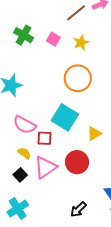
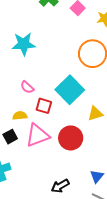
pink semicircle: (25, 125) -> (27, 87), size x0.6
yellow semicircle: (24, 153) -> (20, 116), turned -56

